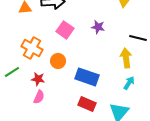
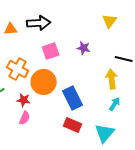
pink square: (65, 30) -> (51, 51), turned 36
orange circle: (58, 61) -> (44, 82), size x1.6
blue rectangle: (87, 77) -> (73, 98), turned 45

